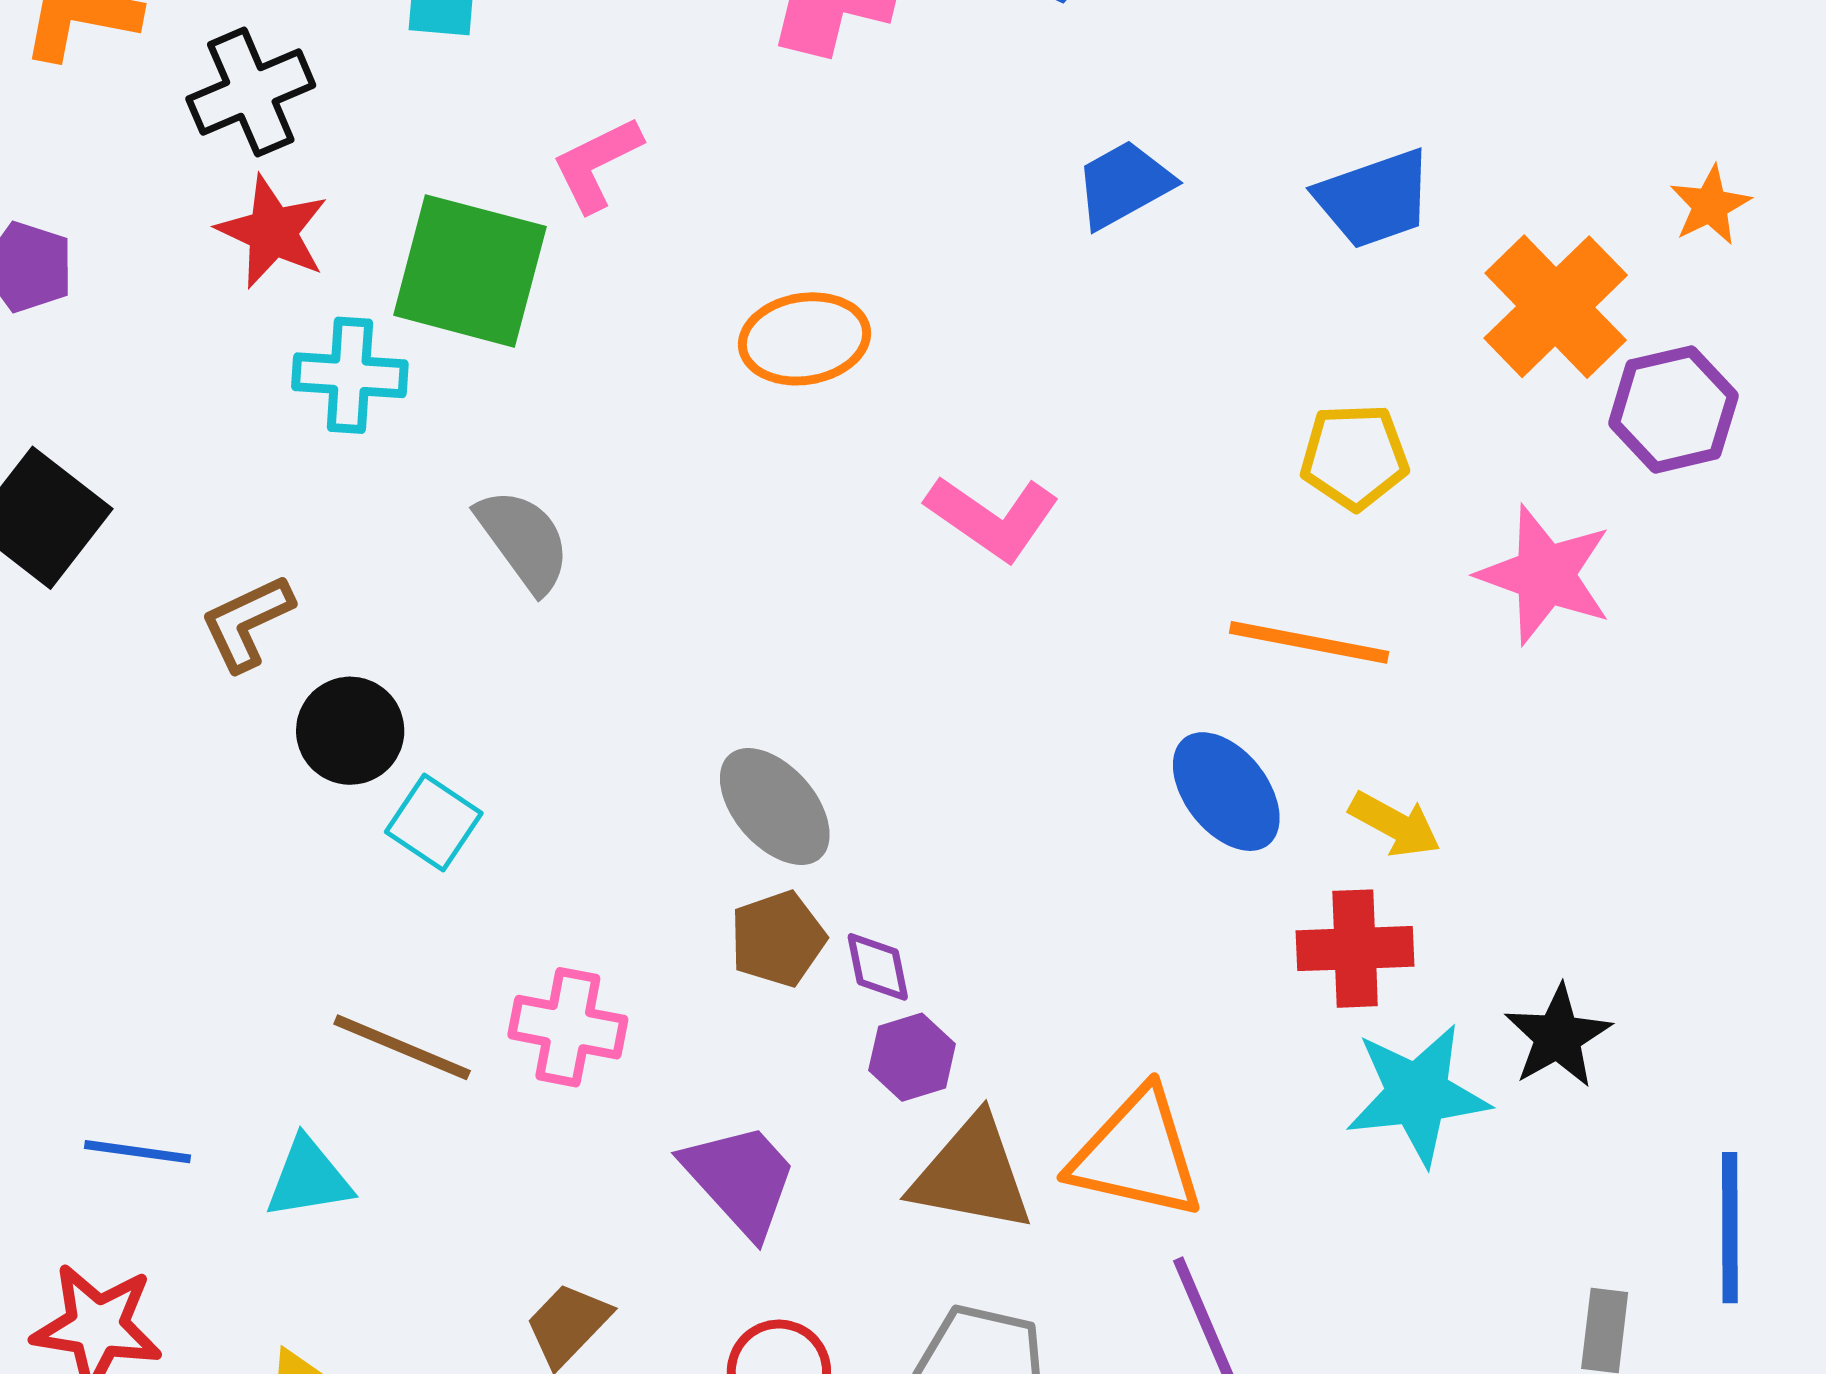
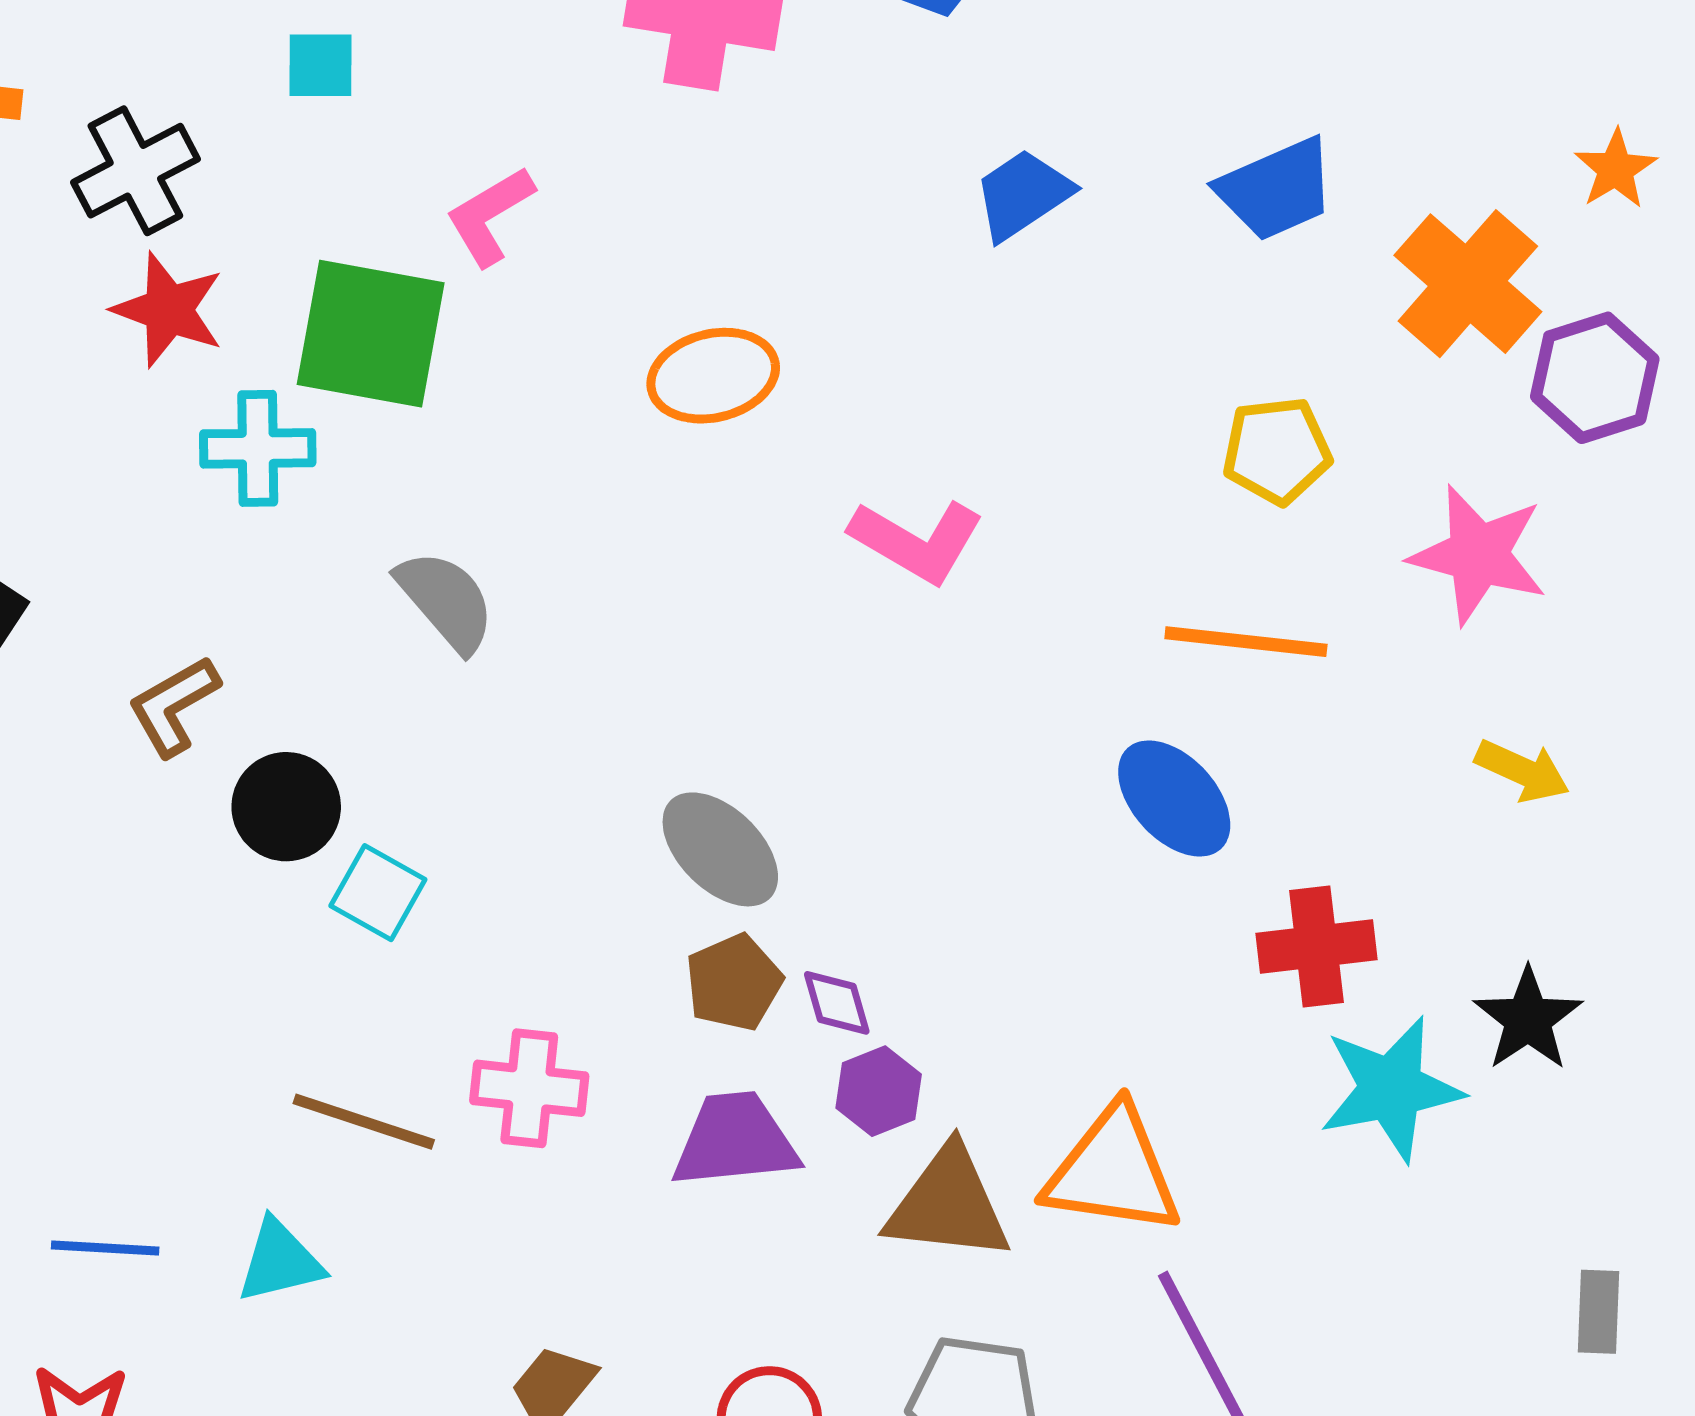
yellow arrow: (1395, 824) -> (1522, 771), moved
purple trapezoid: (740, 1179) -> (735, 1140), moved, turned -49

